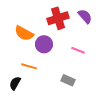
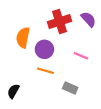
orange semicircle: (24, 33) -> (23, 38), turned 72
orange line: (29, 66) -> (46, 71), moved

